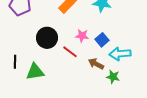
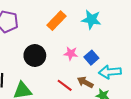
red line: (70, 52) -> (65, 85), moved

